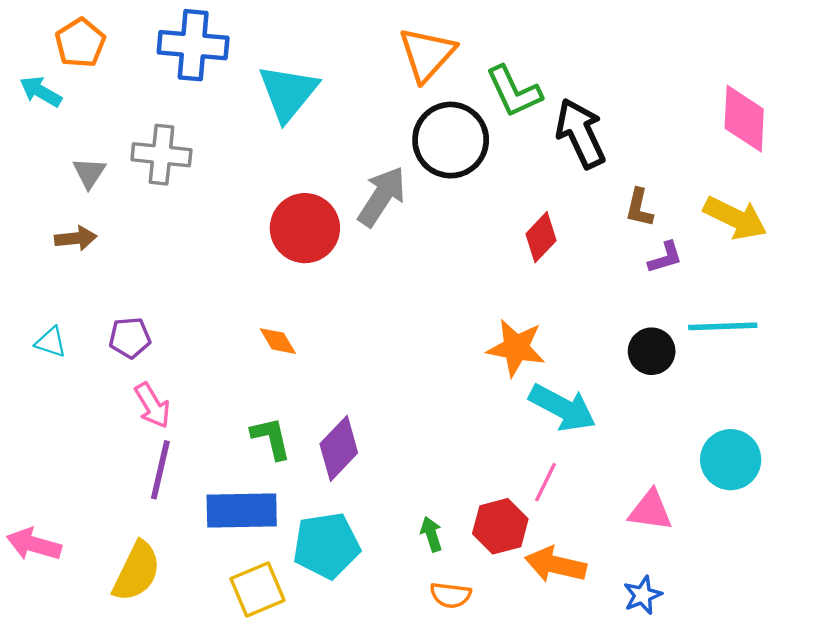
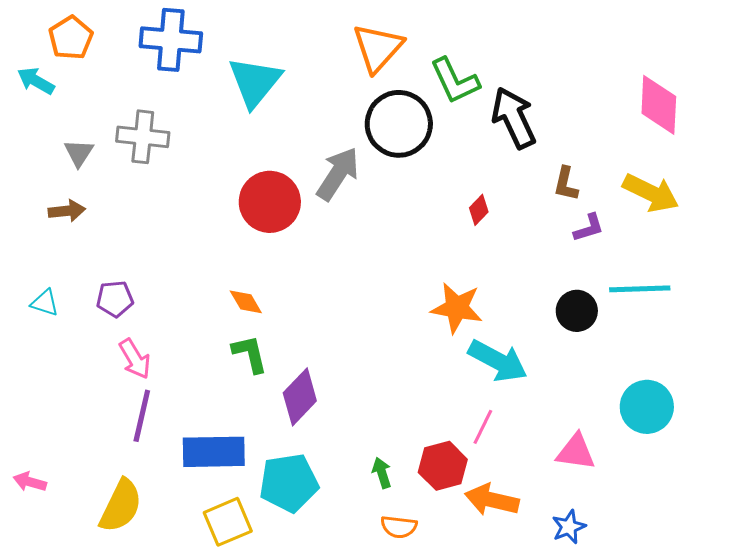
red diamond: (541, 237) -> (479, 210), size x0.7
green L-shape: (271, 438) -> (250, 354), moved
pink arrow: (34, 544) -> (30, 482), size x0.7

